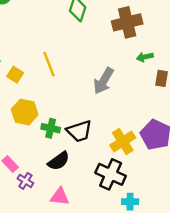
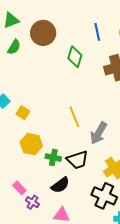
yellow line: (49, 64) -> (74, 117), moved
gray arrow: (103, 81) -> (99, 133), moved

